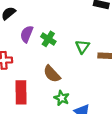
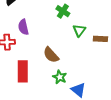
purple semicircle: (27, 34) -> (23, 27), moved, turned -35
green cross: (48, 39) -> (63, 11), moved

